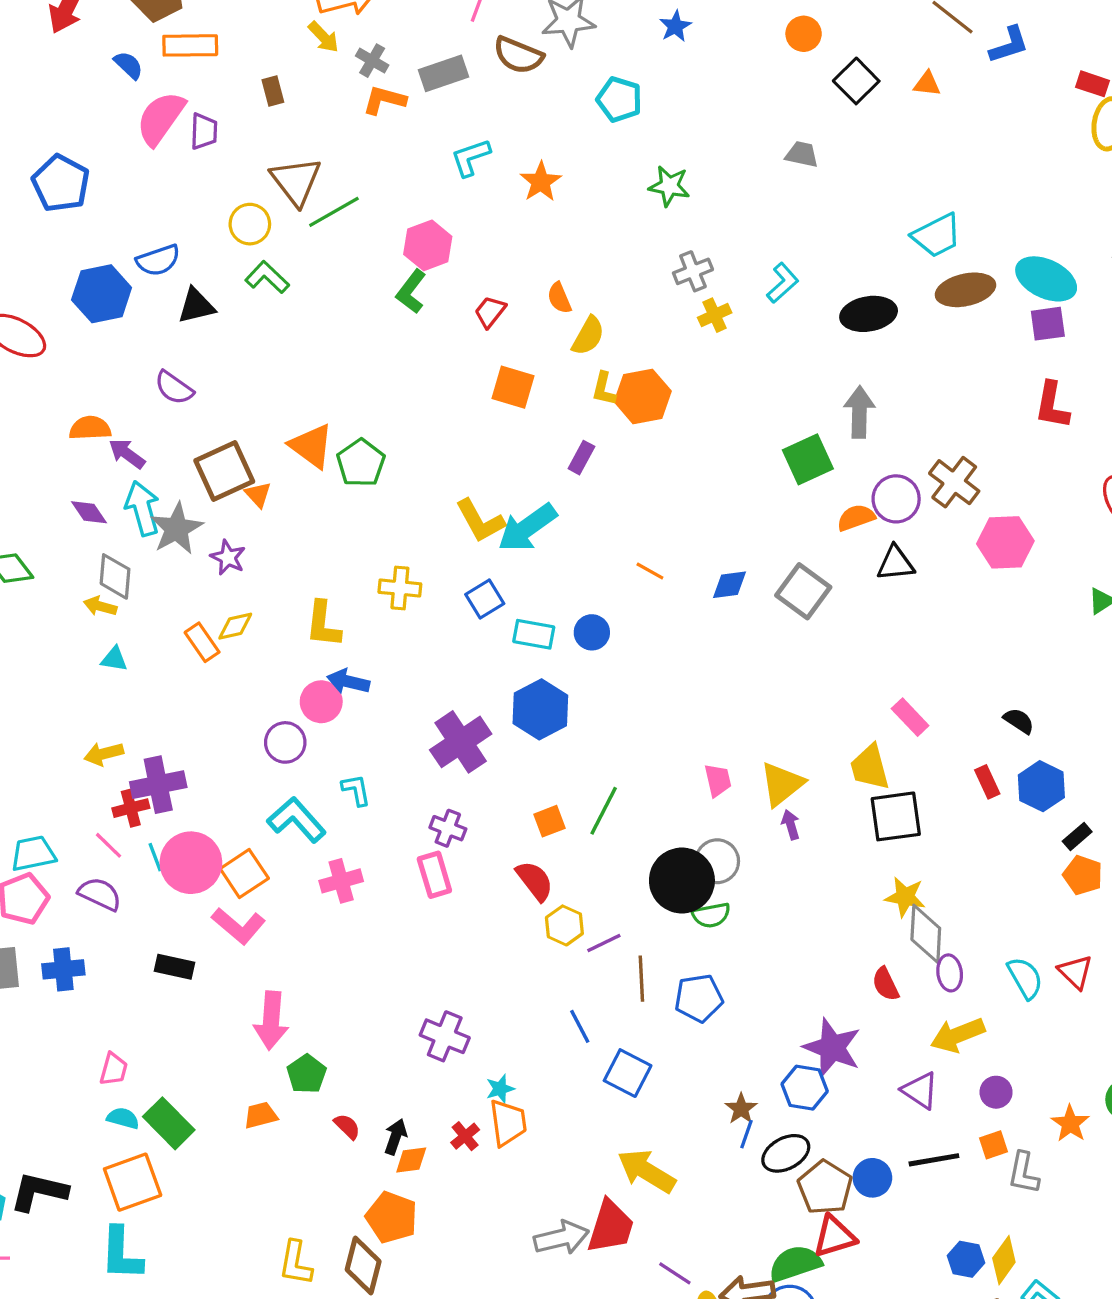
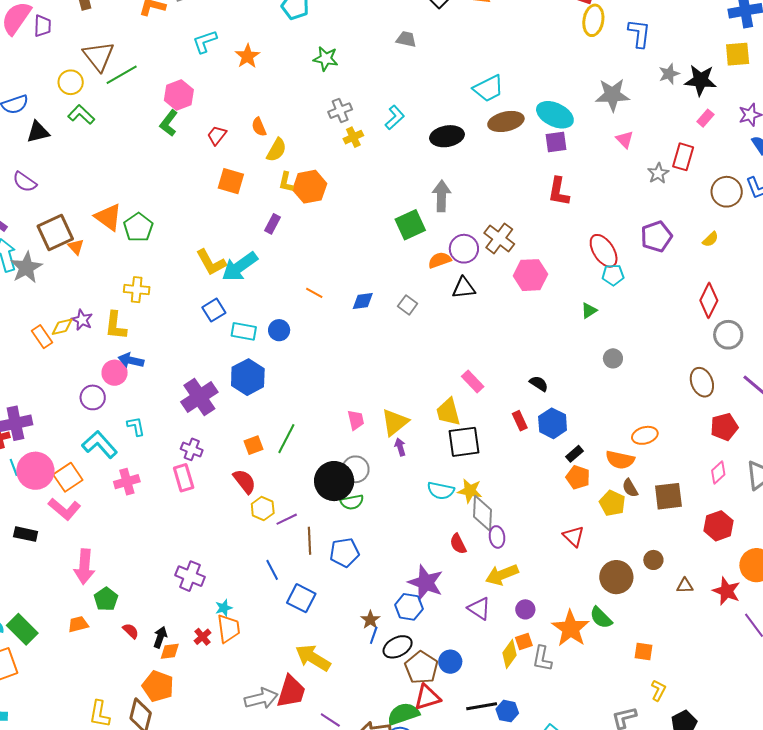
purple star: (228, 557) -> (82, 320), moved
yellow cross: (400, 588) -> (137, 290), moved
gray square: (803, 591) -> (408, 305), size x0.6
cyan semicircle: (1025, 978) -> (441, 491), moved, turned 132
orange star: (1070, 1124) -> (571, 628), size x1.6
black line: (934, 1160) -> (482, 706), moved
yellow diamond: (1004, 1260) -> (509, 654), moved

